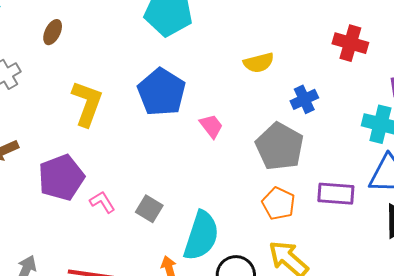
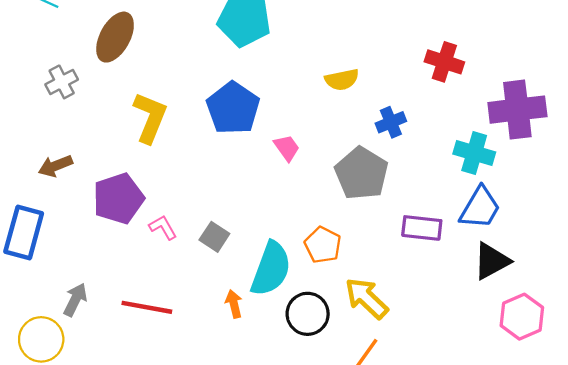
brown ellipse: (53, 32) -> (115, 37), size x1.8
orange pentagon: (278, 204) -> (323, 245), moved

